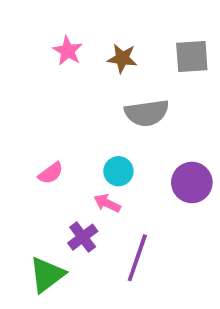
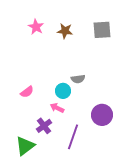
gray semicircle: (147, 113) -> (78, 79), moved, size x0.6
purple circle: (192, 182) -> (102, 115), moved

